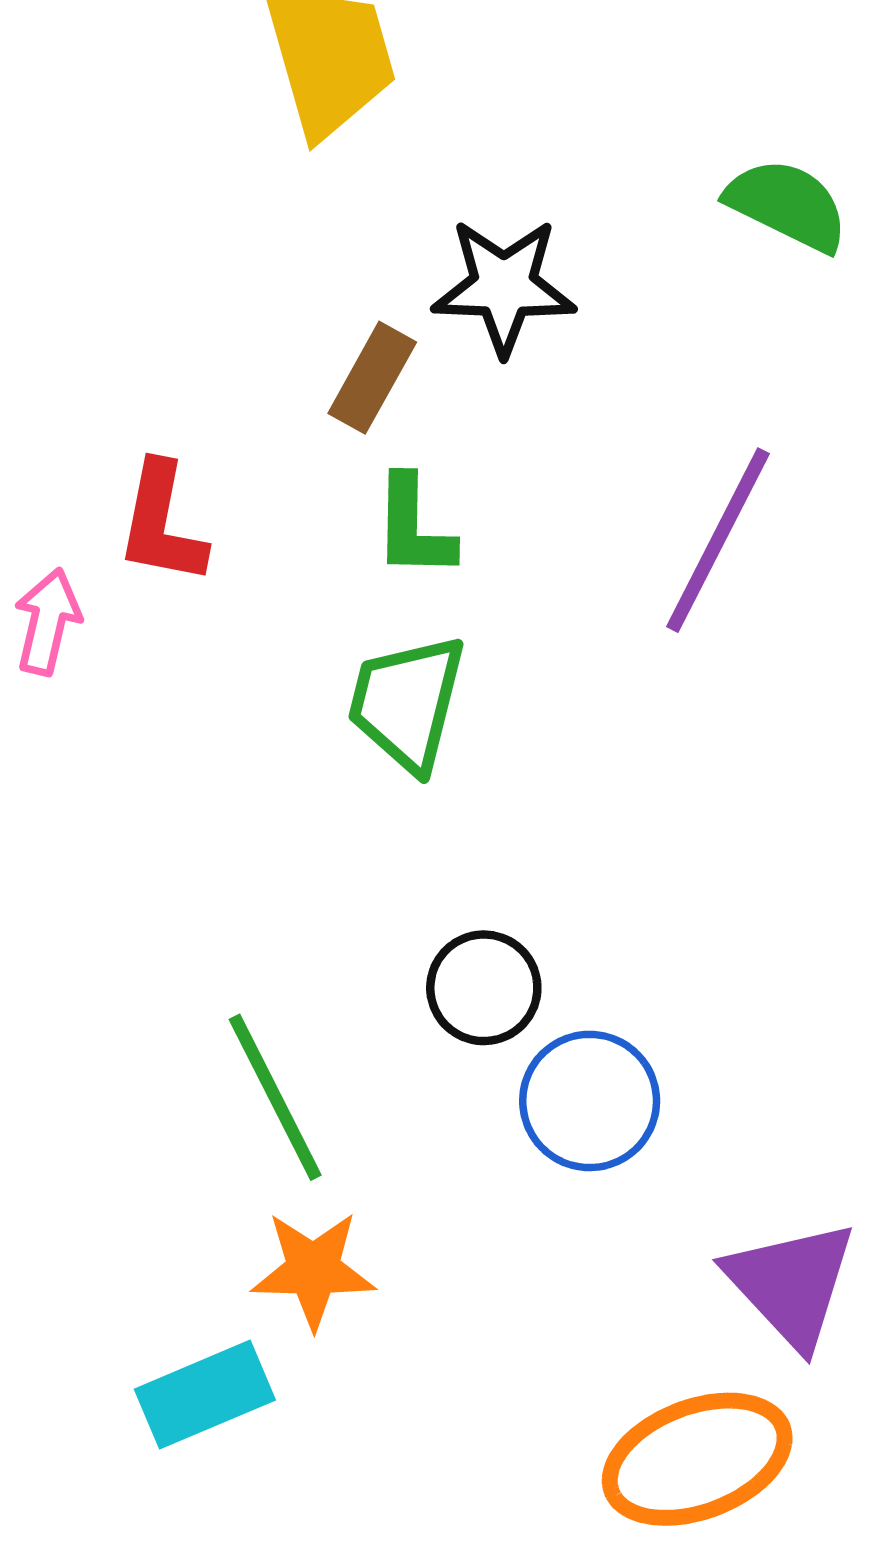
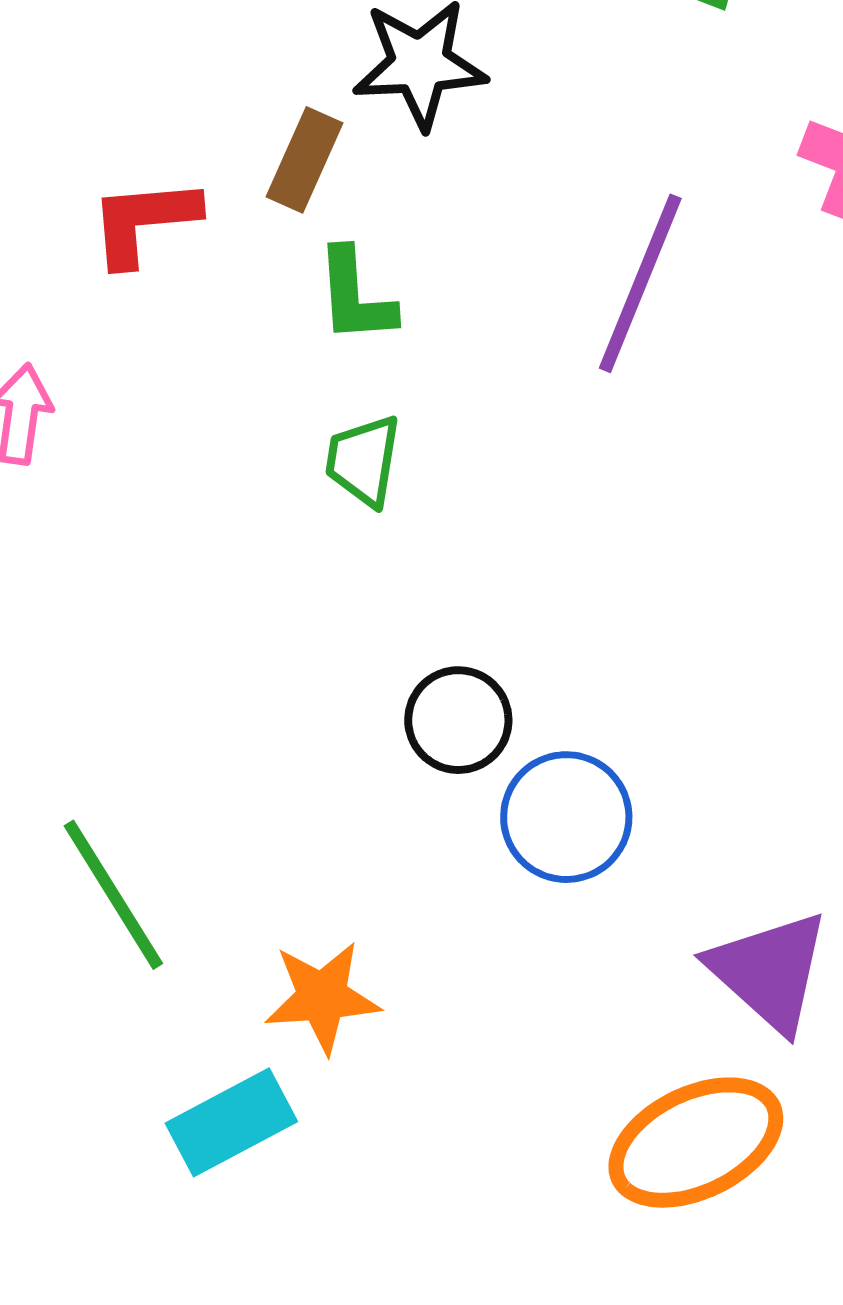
red L-shape: (162, 523) -> (144, 221), moved, turned 79
green trapezoid: (407, 703) -> (363, 461), size x0.7
green line: (275, 1097) -> (113, 895), moved

